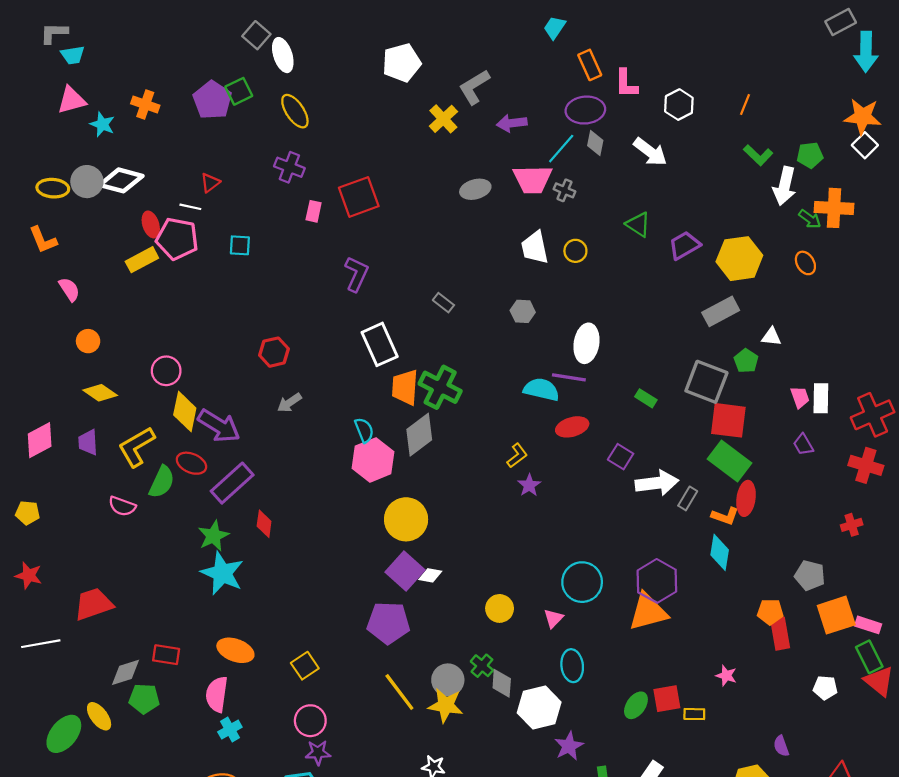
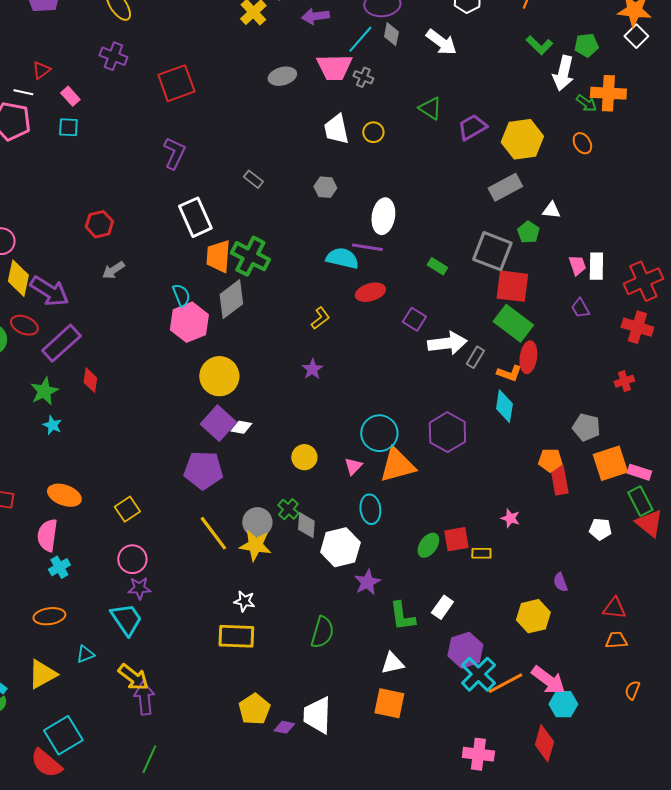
pink rectangle: (314, 211) -> (70, 96), moved, turned -54
purple star: (529, 485) -> (312, 369), moved
cyan star: (222, 573) -> (52, 425), size x0.5
orange triangle: (648, 612) -> (397, 465), moved

